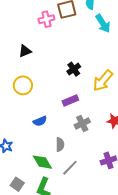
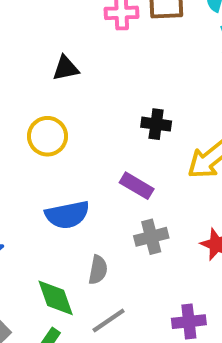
black cross: (74, 69) -> (156, 124), turned 32
purple rectangle: (70, 100) -> (137, 186), turned 42
blue semicircle: (40, 121) -> (67, 215), size x1.5

